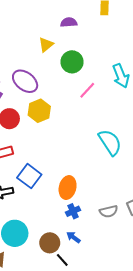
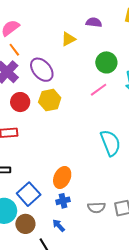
green circle: (72, 62) -> (106, 62), moved
blue square: (29, 176) -> (29, 194), moved
brown circle: (50, 243) -> (25, 224), moved

